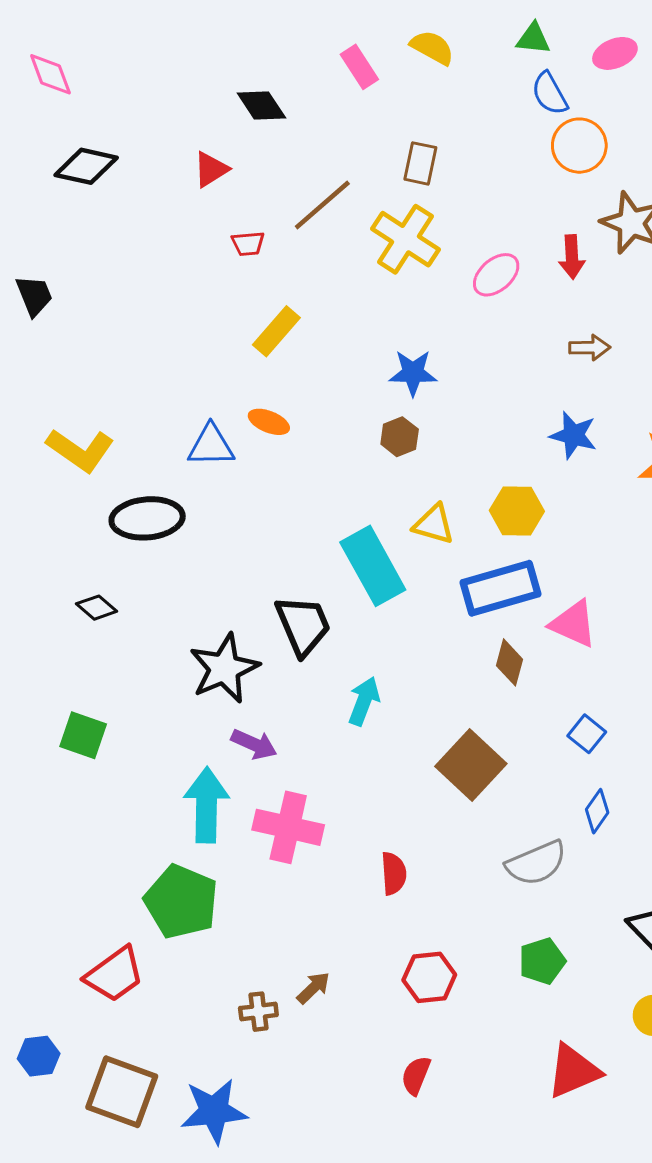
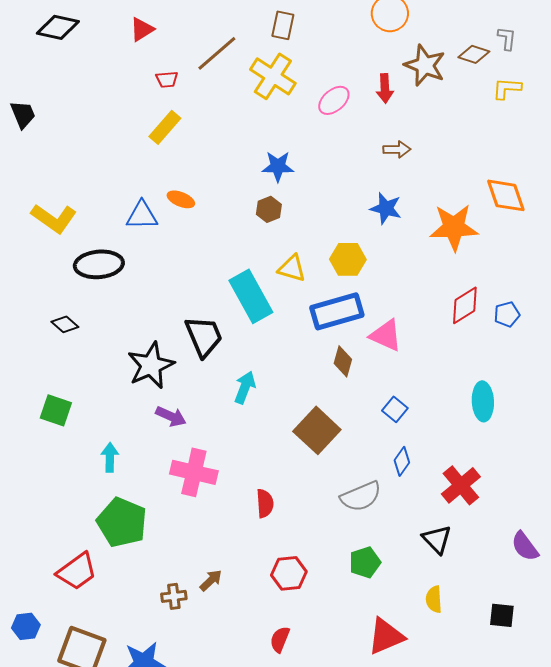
yellow rectangle: (276, 331) -> (165, 127), moved
cyan arrow: (206, 805) -> (110, 457), moved, size x0.6

